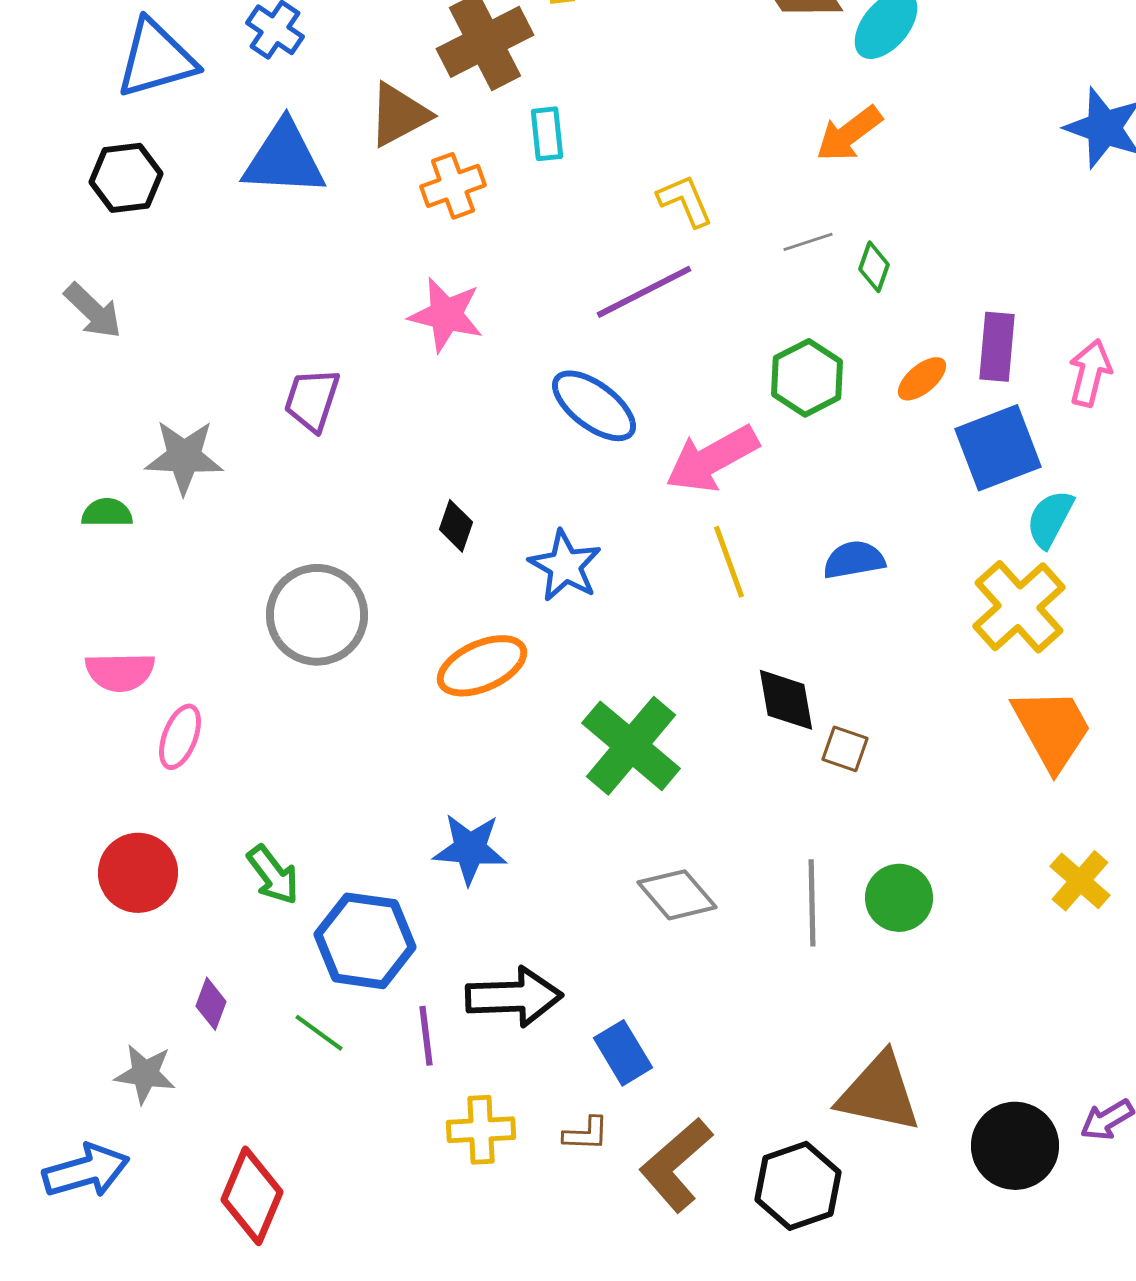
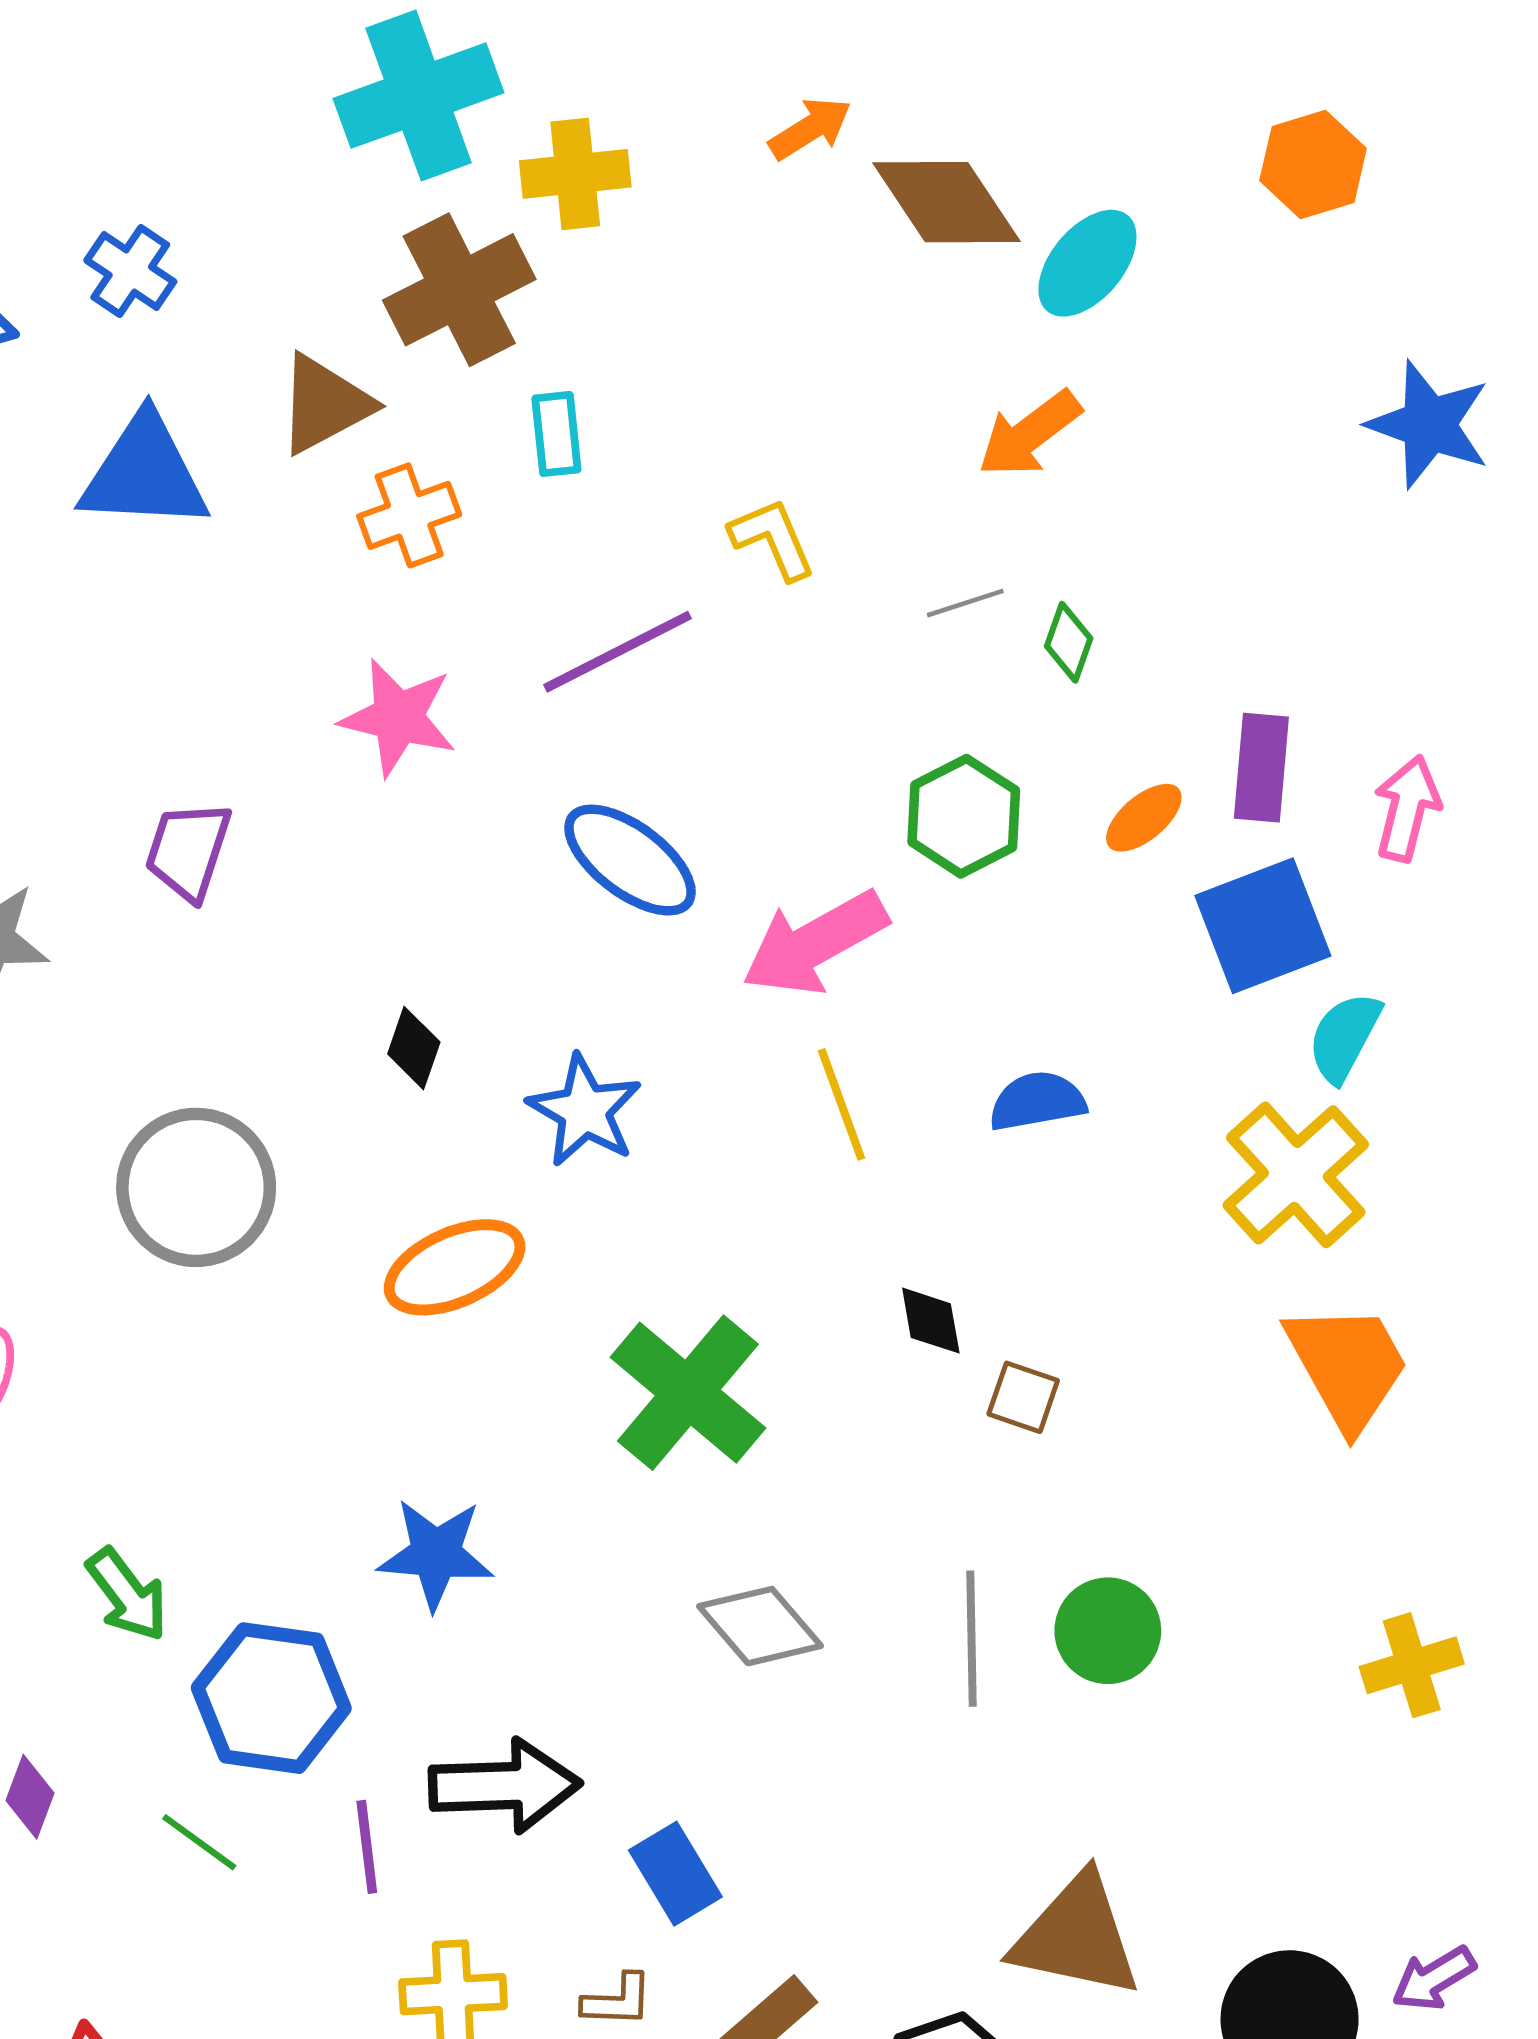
purple line: (644, 292) -> (617, 652), moved
black diamond: (786, 700) -> (931, 1321), size x0.7
yellow cross: (1080, 881) -> (1412, 1665), moved, turned 32

